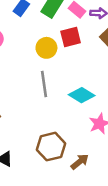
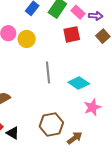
yellow circle: (46, 48) -> (27, 39), moved

